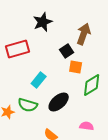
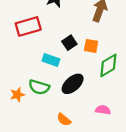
black square: (67, 51) -> (69, 43), moved
cyan rectangle: (39, 80) -> (51, 60), turned 70

